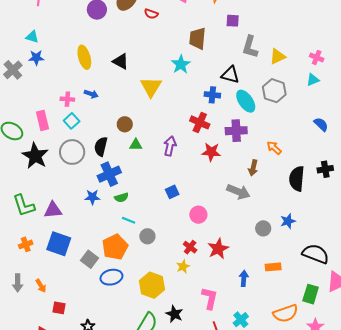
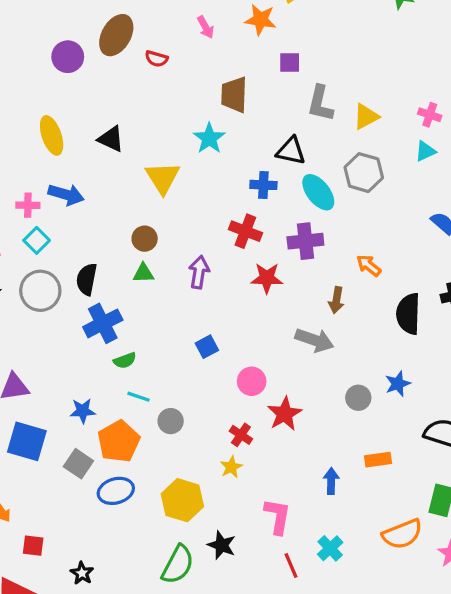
blue arrow: (91, 94) -> (66, 195), size x1.5
brown circle: (125, 124) -> (145, 239), moved
blue star: (92, 197) -> (83, 411), moved
red star: (218, 249) -> (285, 414), moved

